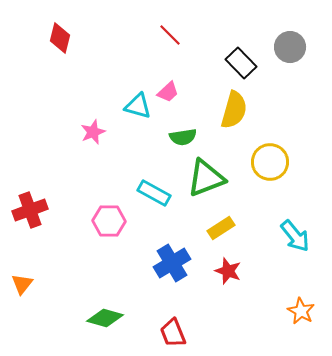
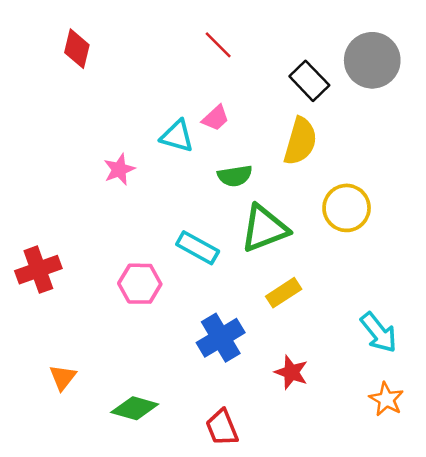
gray circle: (290, 47) -> (372, 60), size x1.4
cyan arrow: (295, 236) -> (379, 333), moved
red star: (228, 271) -> (291, 372), moved
orange triangle: (22, 284) -> (63, 377), moved

